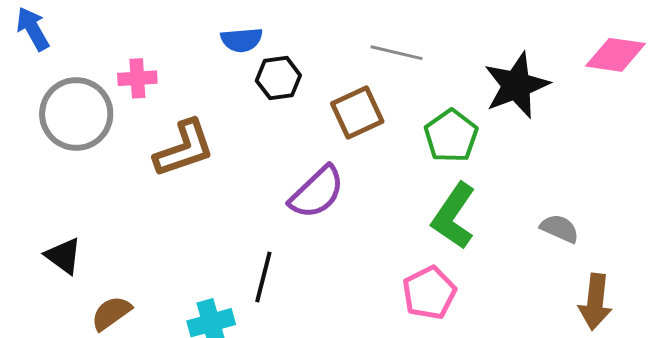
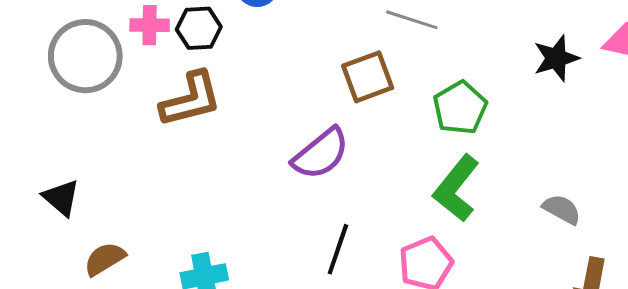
black hexagon: (278, 78) -> (199, 28), moved
black star: (516, 85) -> (556, 58), moved, size x0.7
black line: (263, 277) -> (338, 249), moved

